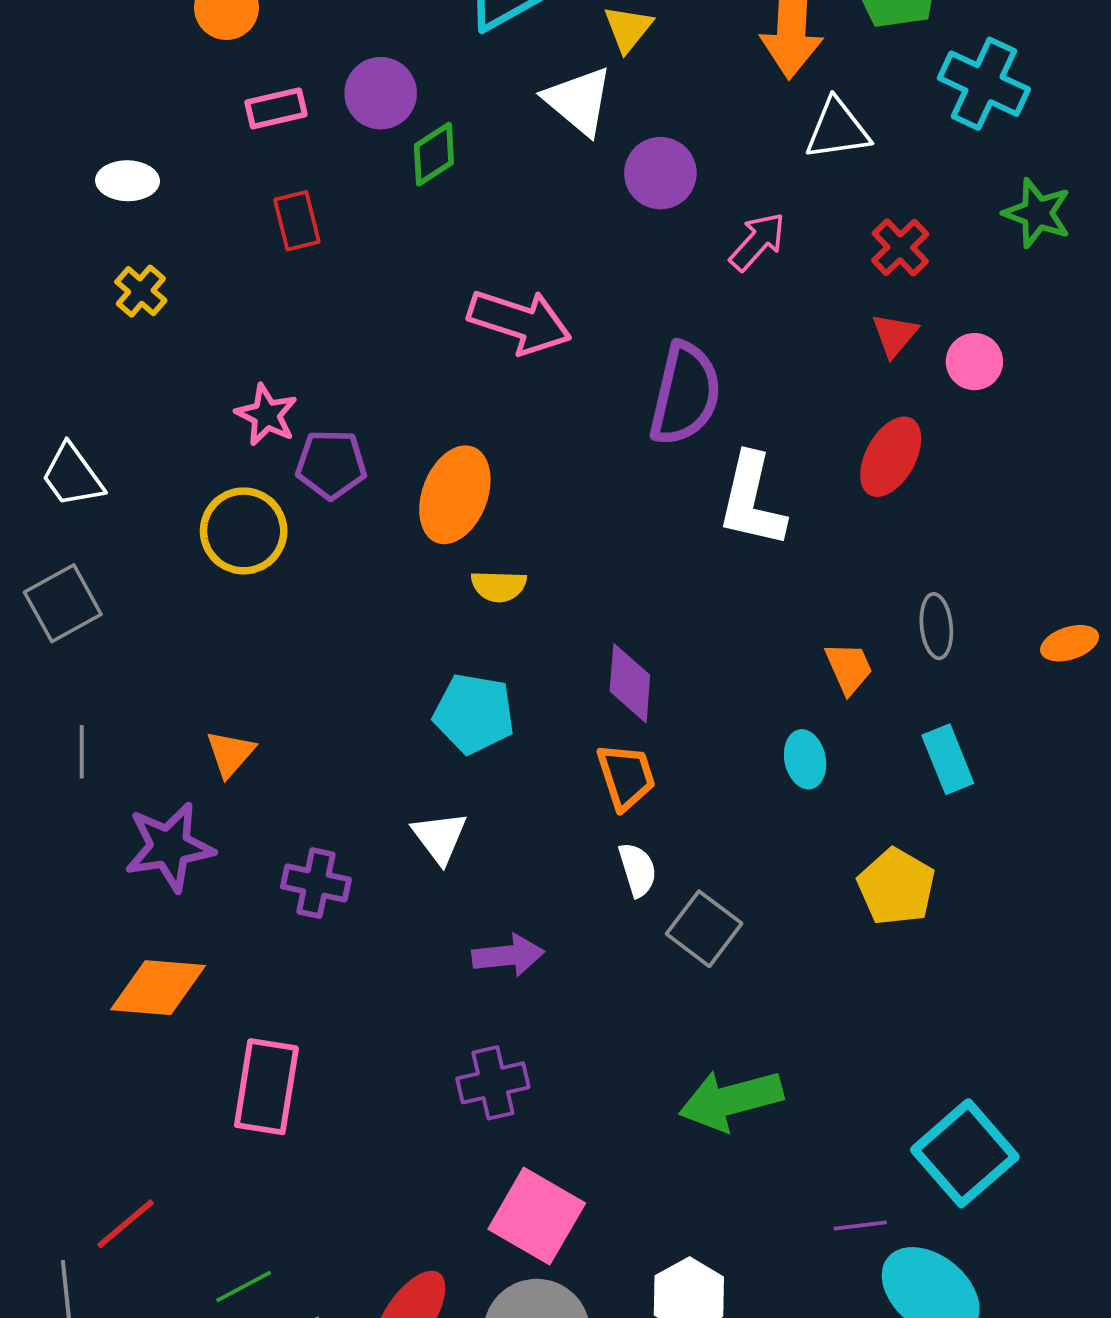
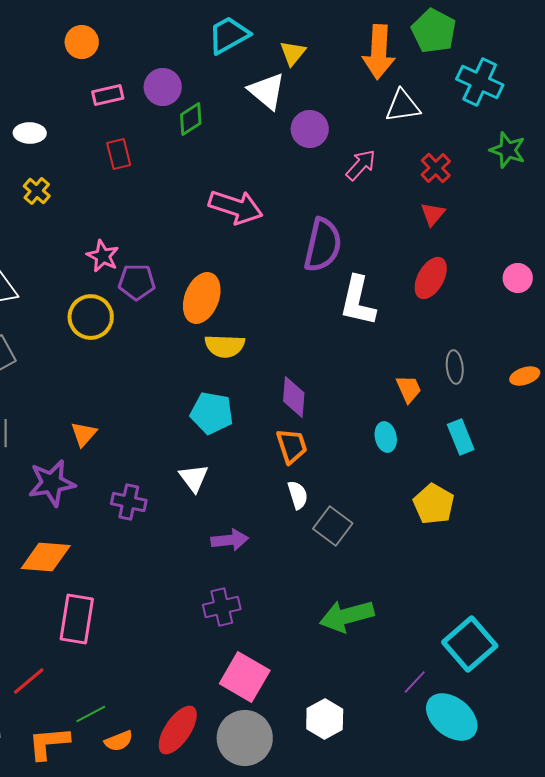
pink circle: (974, 362) -> (518, 278), moved
yellow semicircle: (499, 586) -> (225, 346), size x1.4
pink rectangle: (266, 1087) -> (77, 619), moved
purple line: (860, 1226) -> (415, 682), turned -40

